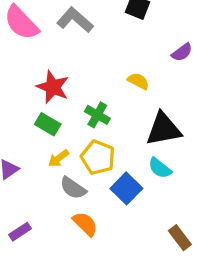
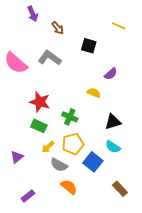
purple semicircle: (182, 52) -> (111, 74), moved
black triangle: (164, 129) -> (113, 122), size x0.7
yellow pentagon: (98, 157) -> (73, 144), turned -30
brown rectangle: (180, 238) -> (120, 189), moved

